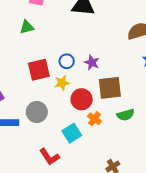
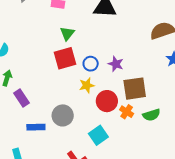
green triangle: (27, 27) -> (67, 33), moved, turned -35
red square: (39, 70) -> (65, 58), moved
orange cross: (94, 119) -> (127, 112), moved

